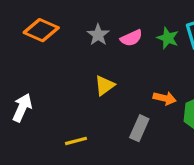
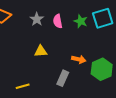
pink semicircle: (131, 38) -> (58, 21), turned 104
yellow triangle: (104, 85) -> (41, 51), turned 32

